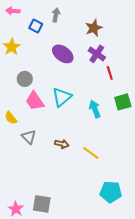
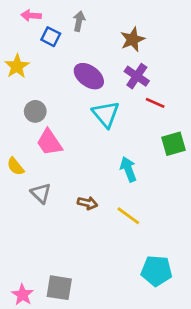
pink arrow: (13, 11) -> (31, 16), moved
red line: (110, 73) -> (155, 103), turned -48
cyan triangle: (62, 97) -> (106, 114), moved, turned -30
cyan arrow: (95, 109) -> (128, 169), moved

